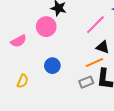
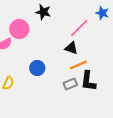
pink circle: (46, 27) -> (19, 29), moved
black triangle: (103, 47) -> (71, 48), moved

